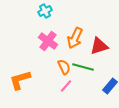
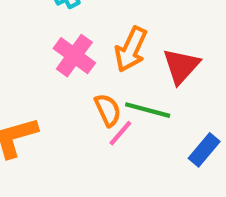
red triangle: (99, 46) -> (181, 66), turned -30
pink line: (66, 86) -> (120, 133), moved

